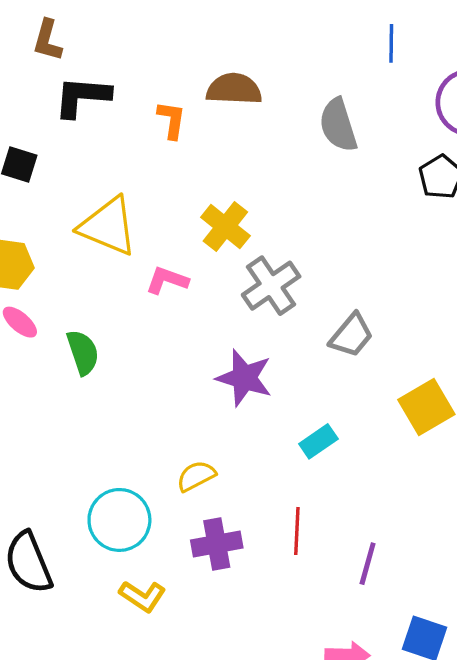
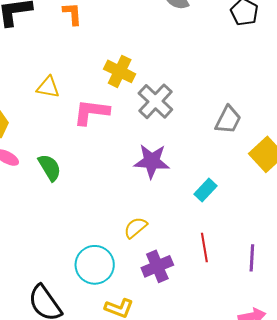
yellow triangle: (108, 226) -> (48, 87), size x0.6
pink L-shape: (167, 280) -> (91, 112), size x1.4
gray trapezoid: (351, 335) -> (228, 120), moved

